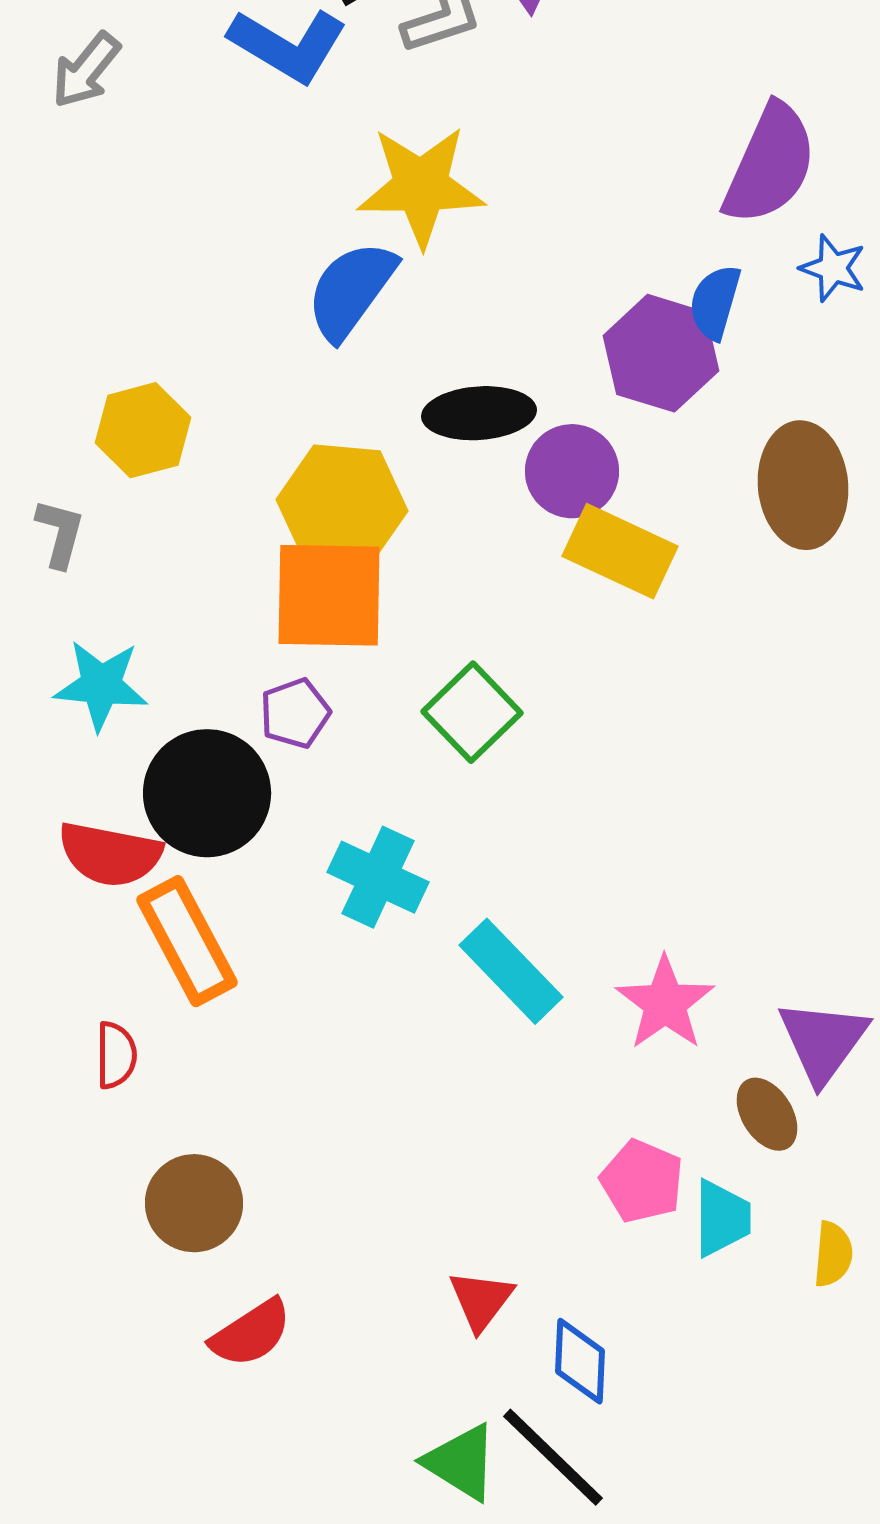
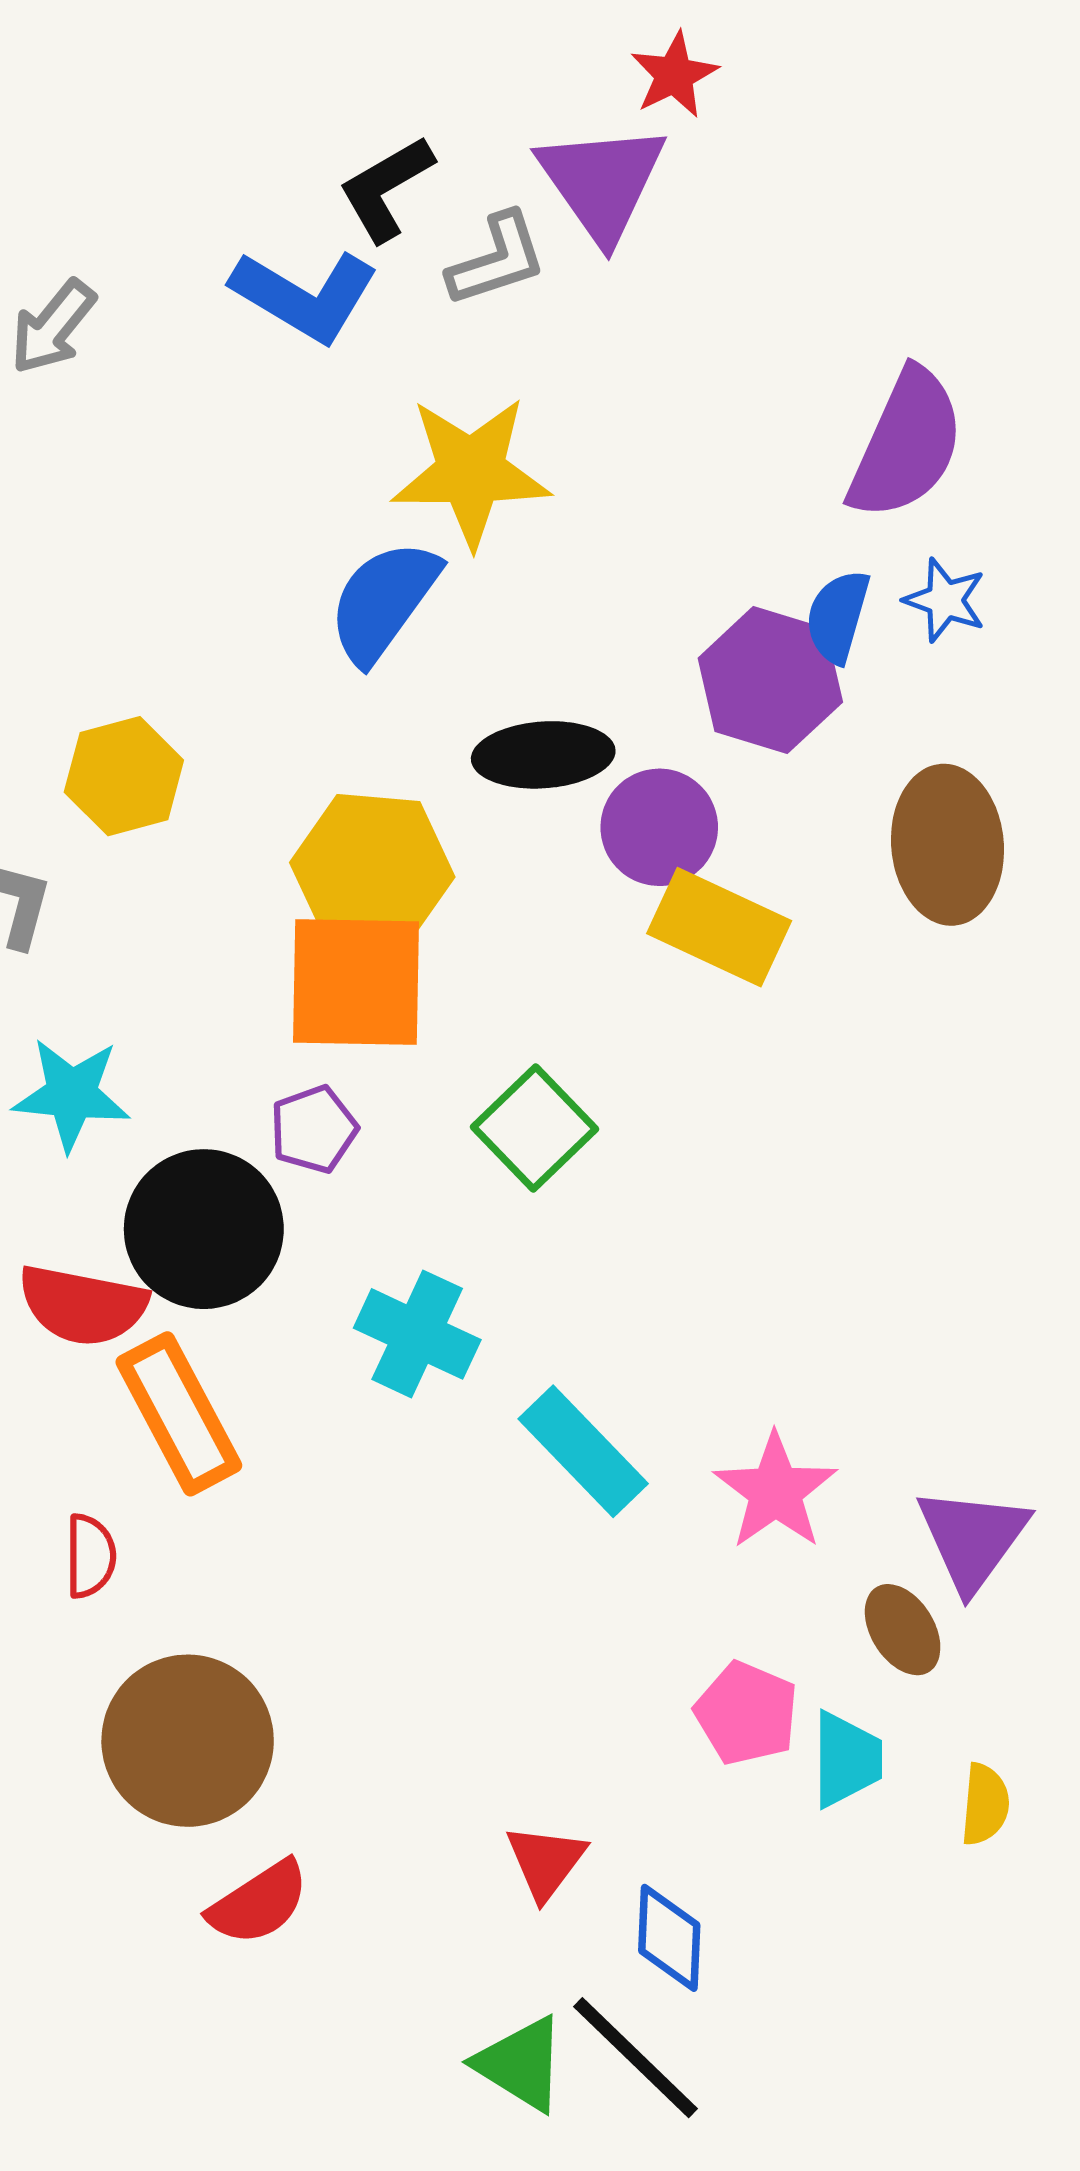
blue star: (833, 268) -> (945, 600), moved
brown circle: (194, 1203) -> (188, 1741), size x1.4

